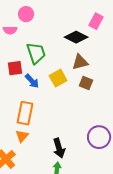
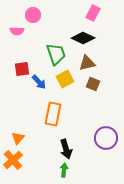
pink rectangle: (96, 21) -> (93, 13), moved
green trapezoid: (36, 53) -> (56, 54), moved
orange rectangle: (25, 113) -> (53, 114), moved
orange triangle: (22, 136) -> (18, 138), moved

